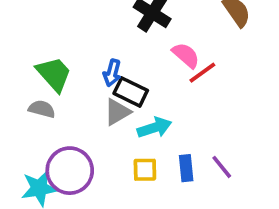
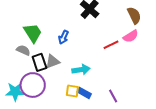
pink semicircle: (186, 55) -> (131, 36), moved, turned 98
black rectangle: (131, 92) -> (39, 62), moved, turned 36
gray triangle: (117, 112) -> (53, 61), moved
blue rectangle: (186, 168) -> (84, 93), moved, turned -64

